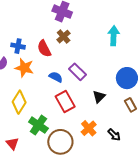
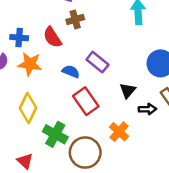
brown cross: (64, 37) -> (75, 19), turned 32
black arrow: (114, 135) -> (147, 109), moved, turned -40

